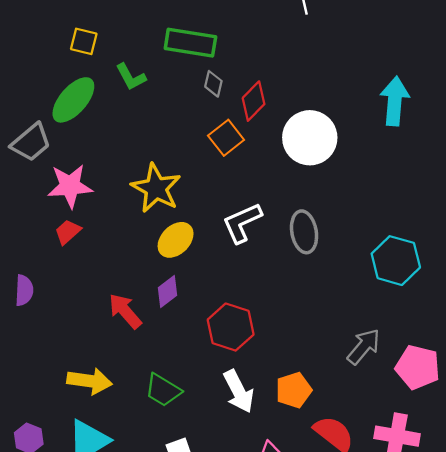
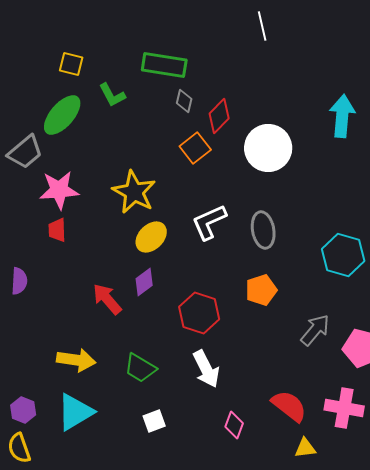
red trapezoid: (68, 232) -> (57, 230), turned -50
orange pentagon: (294, 390) -> (261, 290), moved

